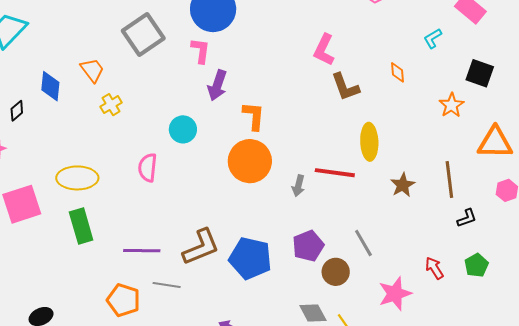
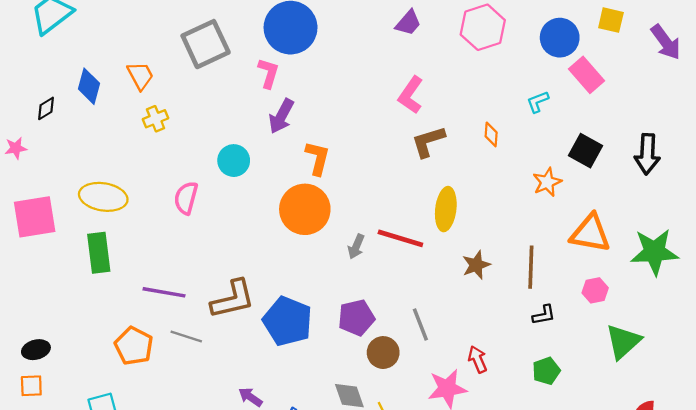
brown L-shape: (345, 87) -> (428, 142), turned 84
red arrow: (434, 268) -> (478, 359), moved

